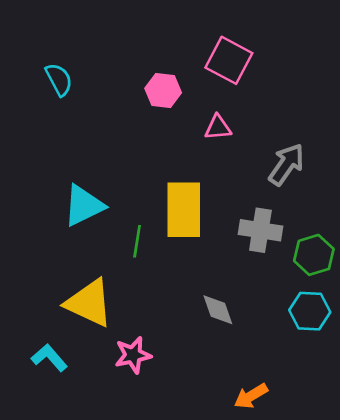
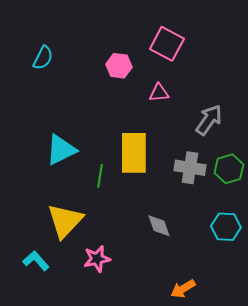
cyan semicircle: (59, 79) -> (43, 58), turned 55
green hexagon: (314, 255) -> (229, 169), moved
yellow triangle: (89, 303) -> (65, 221), turned 48

